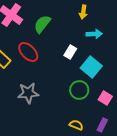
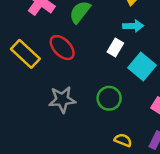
cyan arrow: (94, 34) -> (133, 26), moved
green circle: (79, 90) -> (109, 98), moved

